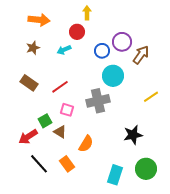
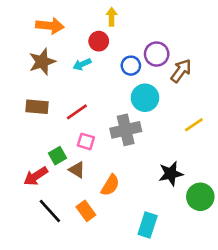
brown star: (33, 48) -> (42, 62), size x1.5
brown rectangle: (29, 83) -> (37, 107), turned -30
green circle: (146, 169) -> (200, 197), moved

